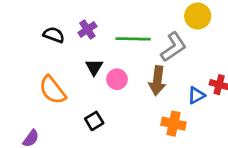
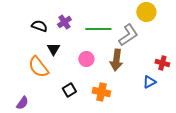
black triangle: (94, 67) -> (53, 49), moved
blue triangle: (196, 95) -> (149, 82), moved
orange cross: (173, 124) -> (101, 92), moved

